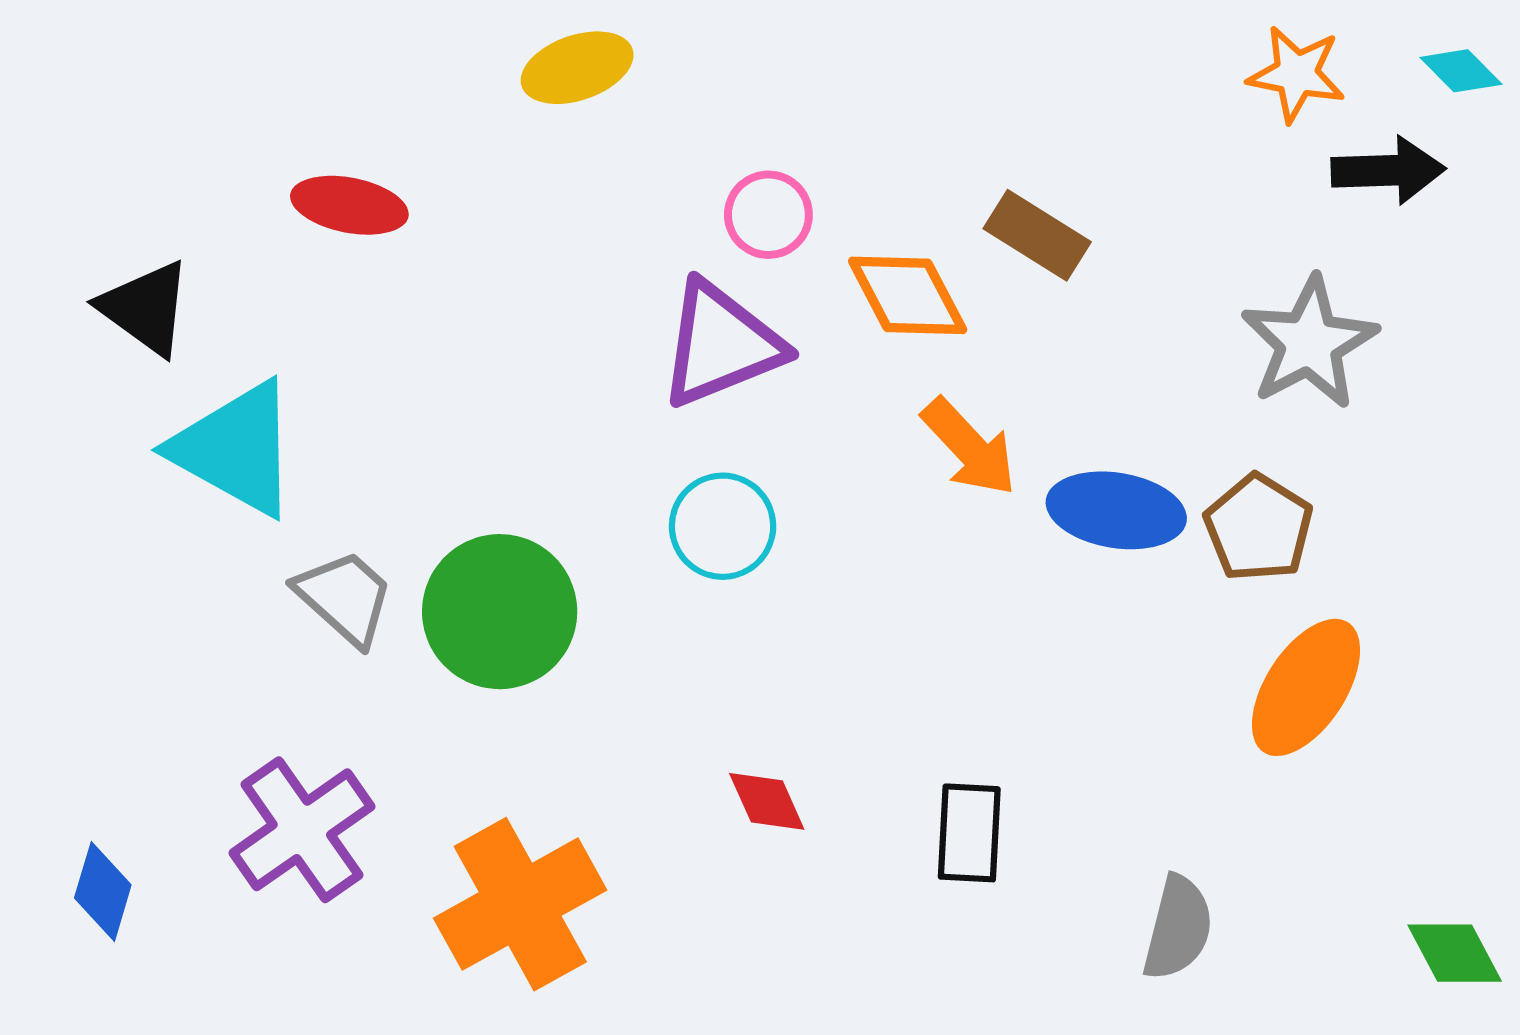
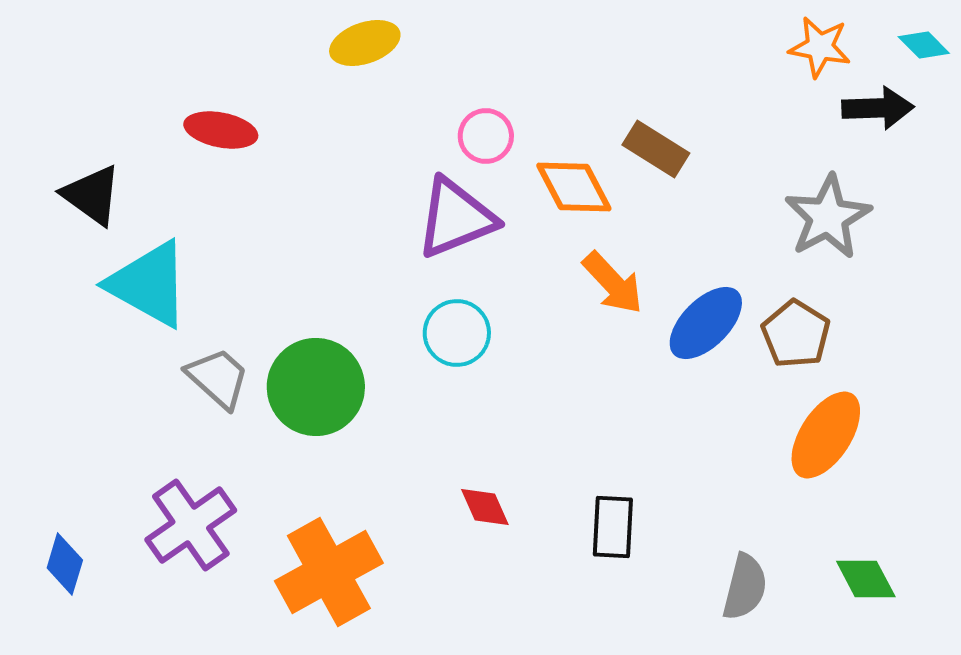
blue ellipse: (1116, 510) -> (706, 323), turned -54
green diamond: (1455, 953) -> (866, 579), moved

